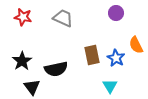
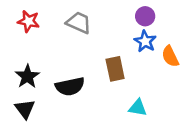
blue star: (116, 58) -> (145, 41), moved
cyan triangle: (110, 86) -> (138, 108), turned -49
black triangle: (32, 87) -> (25, 109), moved

